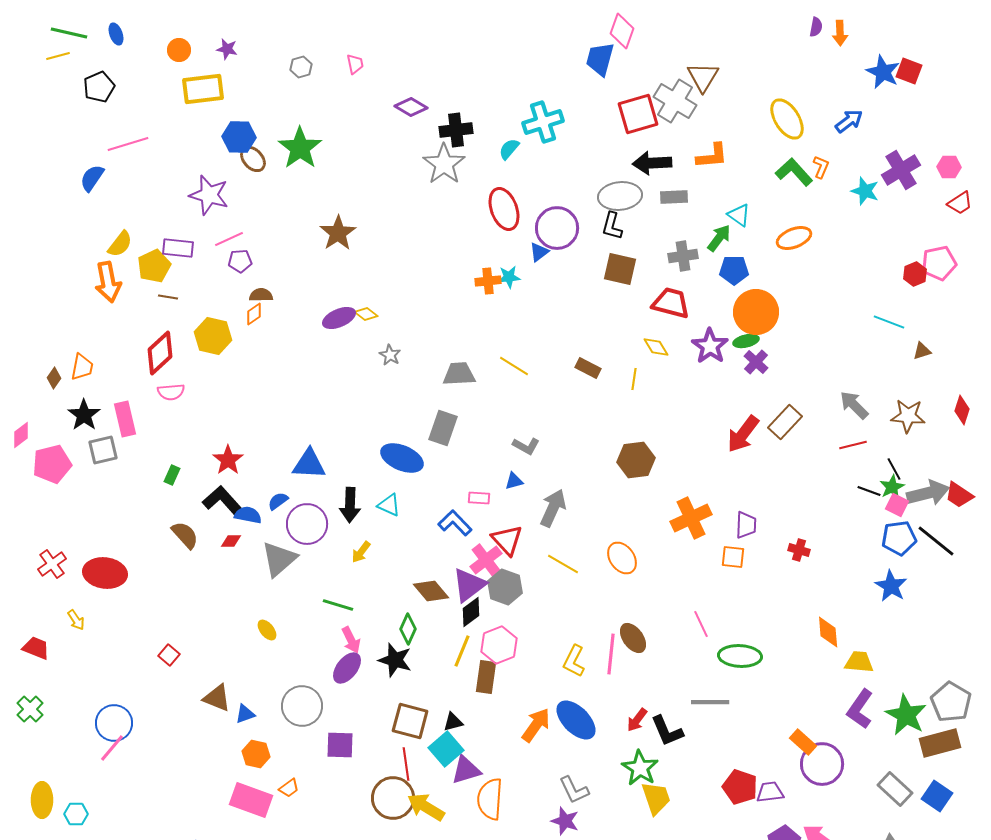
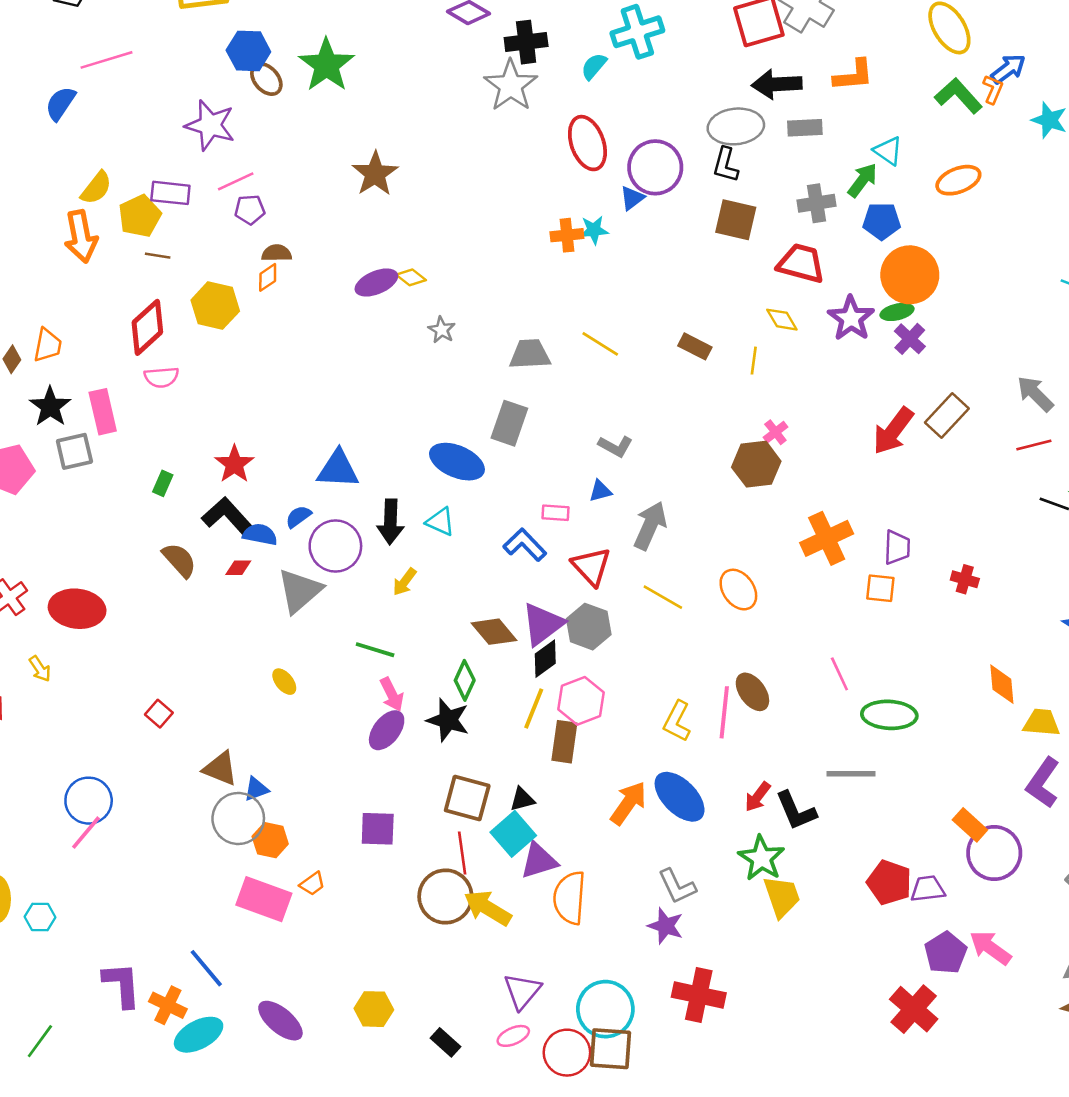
blue arrow: (849, 121) -> (1008, 69), moved
pink cross: (486, 560) -> (775, 432), moved, size x0.6
gray circle: (302, 706) -> (238, 818), moved

